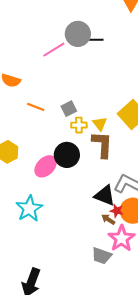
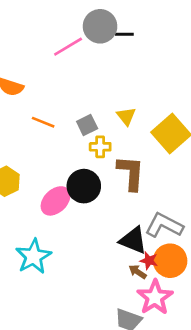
yellow triangle: (100, 124) -> (126, 116), moved

